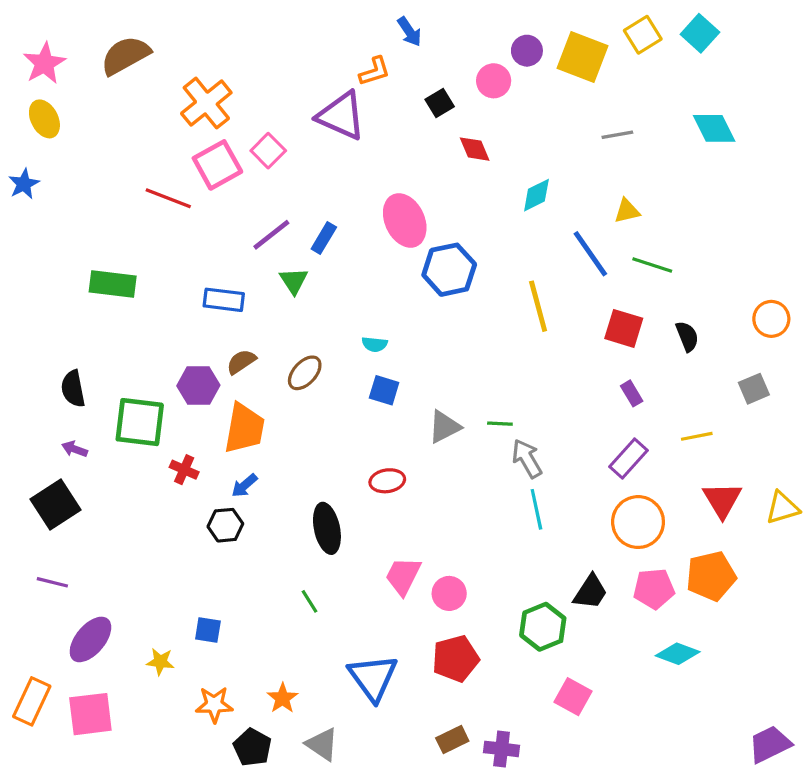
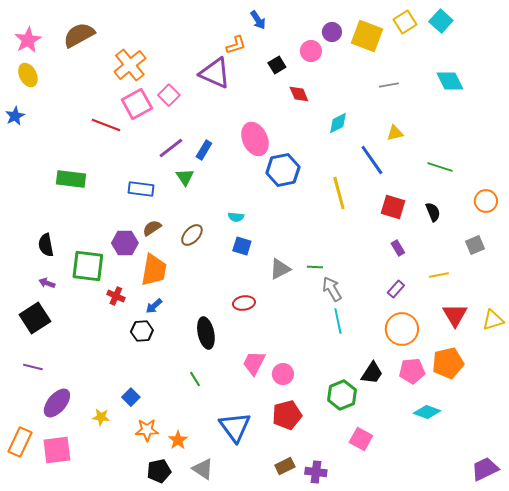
green line: (652, 265) -> (440, 167), moved
purple rectangle: (628, 459) -> (396, 289), size x0.7
blue square: (208, 630) -> (131, 397), turned 36
orange star: (214, 705) -> (147, 430), moved
black pentagon: (252, 747) -> (159, 471), turned 30

